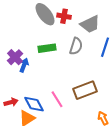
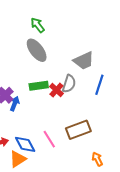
red cross: (64, 16) -> (56, 90), moved, turned 32

